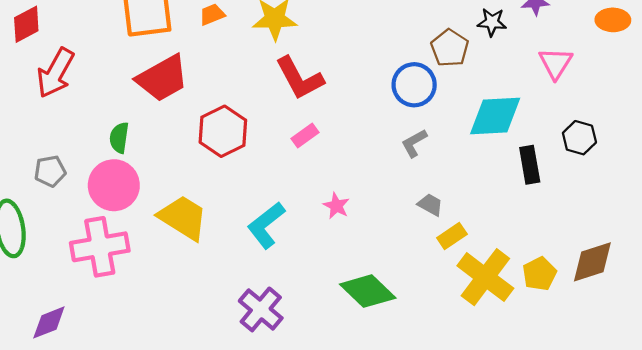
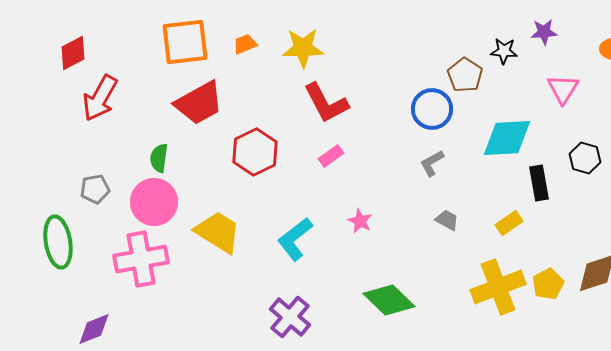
yellow rectangle: (452, 236) -> (509, 223), moved
yellow cross: (485, 277) -> (498, 287), turned 32

